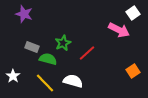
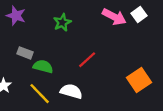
pink arrow: (119, 30) -> (114, 17), moved
green star: (63, 43) -> (62, 22), moved
orange square: (133, 71) -> (139, 80), size x1.5

